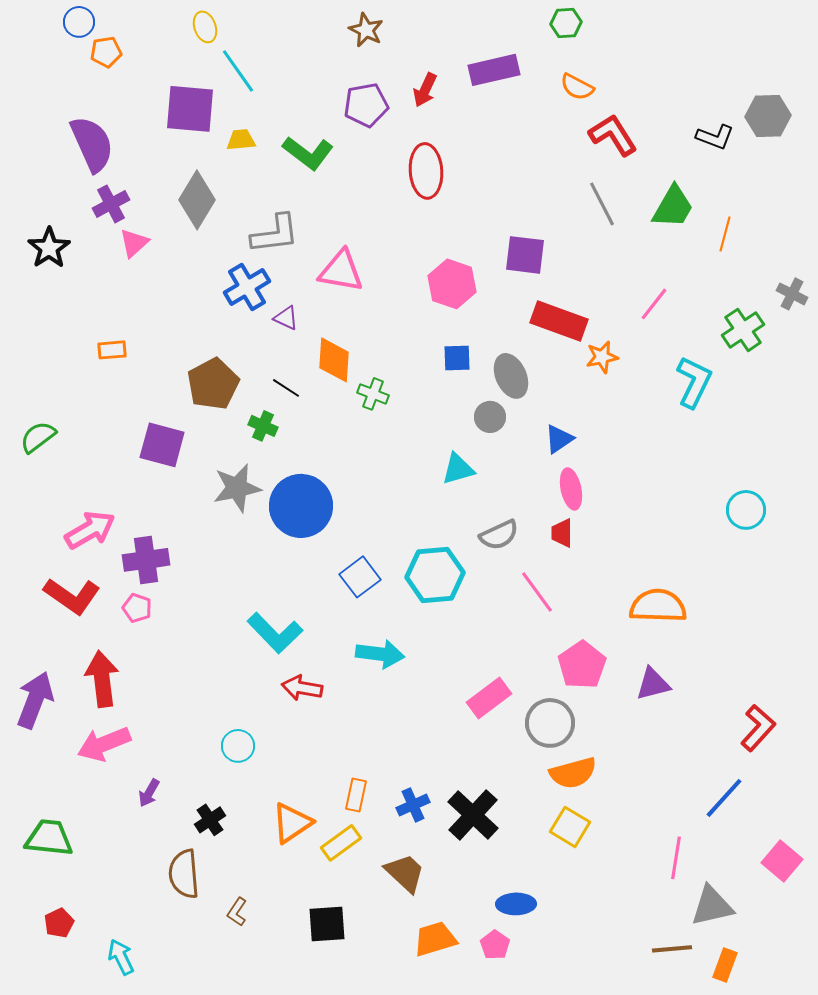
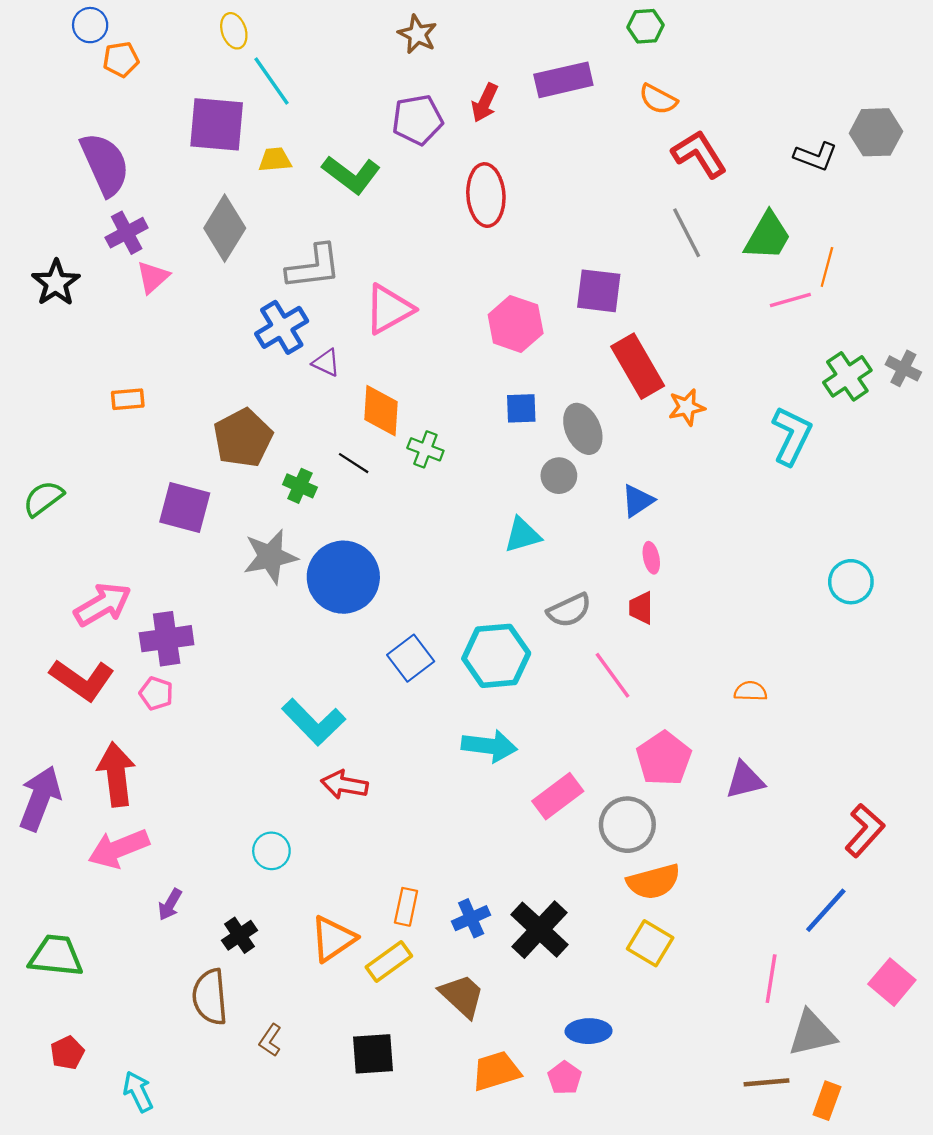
pink triangle: (341, 271) -> (389, 309), turned -39
gray cross: (792, 294) -> (903, 368), moved
pink line: (654, 304) -> (790, 300), moved, turned 36
red rectangle: (559, 321) -> (638, 366), turned 40
black line: (286, 388) -> (354, 463), moved
pink ellipse: (571, 489) -> (651, 558), size x0.7
orange semicircle: (658, 606) -> (751, 691), size x0.5
cyan arrow: (380, 654) -> (489, 746), moved

